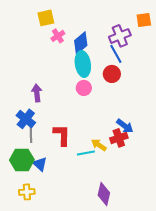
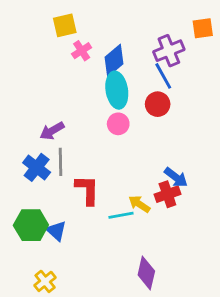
purple arrow: (37, 93) -> (52, 131), turned -114
gray line: (31, 133) -> (61, 162), moved
yellow cross: (27, 192) -> (45, 281), moved, turned -35

